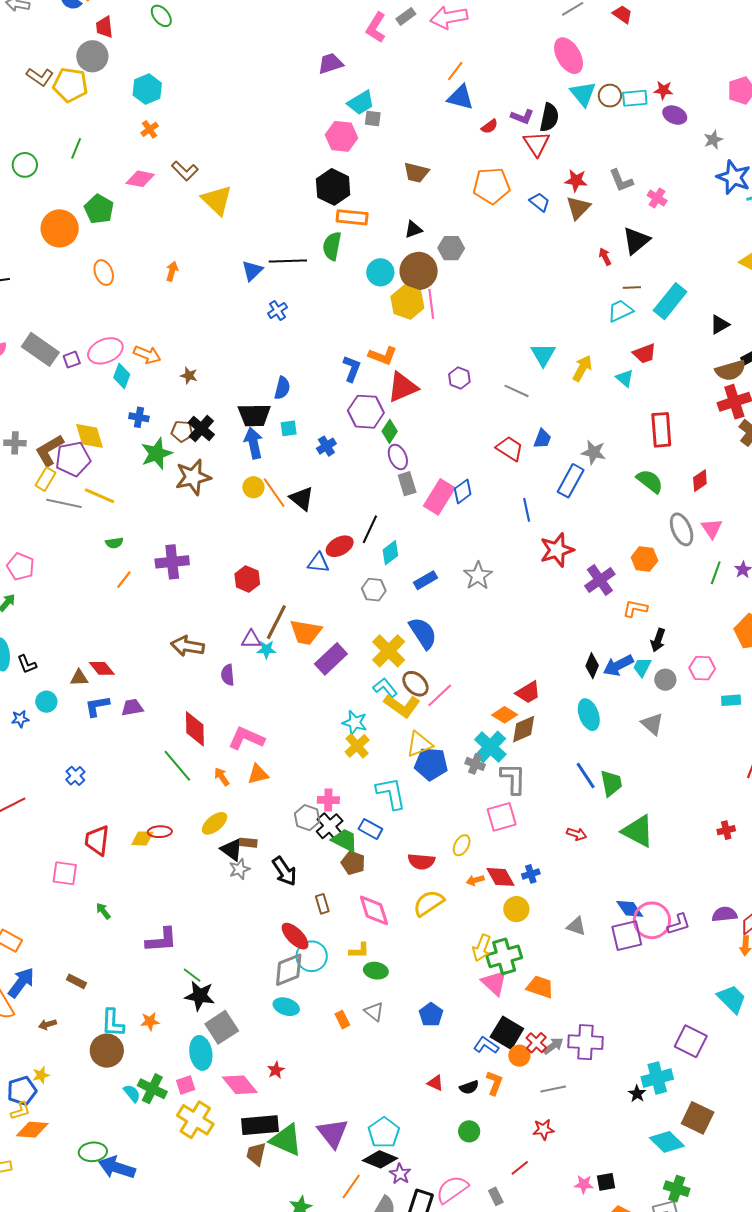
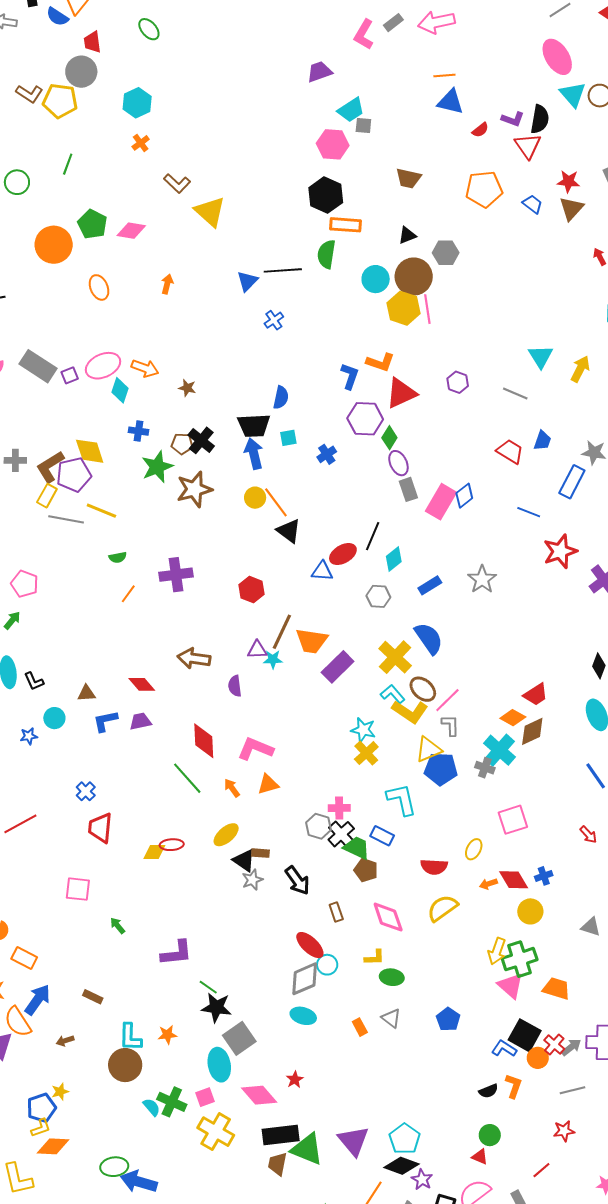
orange line: (455, 71) -> (444, 76), turned 50
pink diamond: (140, 179) -> (131, 231), moved
black triangle: (302, 499) -> (289, 531), moved
blue line: (527, 510) -> (529, 512), turned -55
red diamond: (102, 668) -> (142, 684), moved
gray L-shape: (513, 779) -> (450, 725), moved, size x0.7
red arrow: (577, 834) -> (588, 835), turned 30
red trapezoid: (97, 840) -> (100, 828), moved
cyan circle: (312, 956) -> (327, 965), size x0.7
red triangle: (435, 1083) -> (480, 1157), moved

